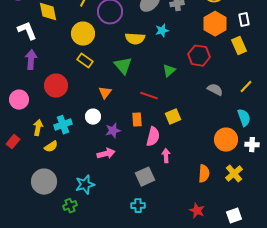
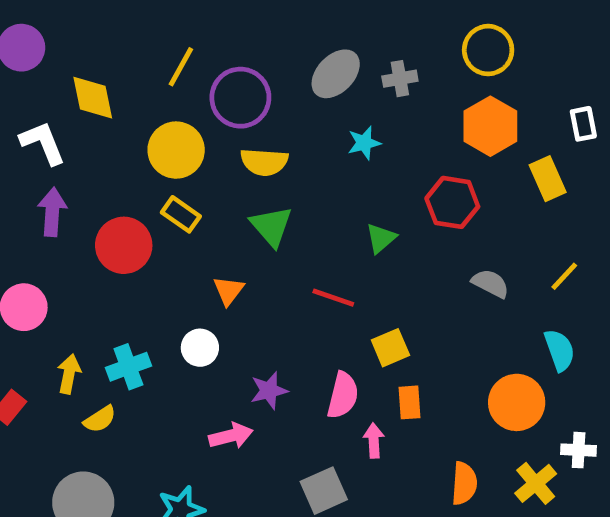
white rectangle: (244, 20) -> (583, 124), moved
yellow semicircle: (135, 39) -> (264, 162), moved
red circle: (56, 86) -> (124, 245), moved
orange rectangle: (137, 120) -> (409, 402), moved
purple star: (113, 131) -> (269, 391), moved
white cross: (252, 145) -> (579, 450), moved

